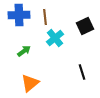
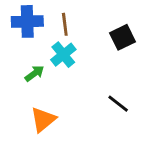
cyan cross: (55, 38) -> (63, 55), moved
black line: (82, 72) -> (118, 104), turned -35

